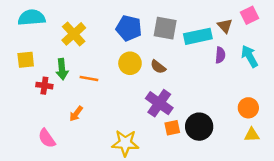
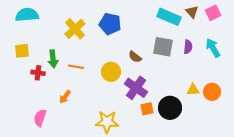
brown triangle: (225, 26) -> (192, 12), moved
gray square: (165, 28) -> (163, 47), moved
yellow cross: (74, 34) -> (75, 29), moved
cyan rectangle: (198, 36) -> (169, 17), moved, turned 35
yellow circle: (130, 63) -> (111, 72), moved
yellow triangle: (252, 135) -> (193, 90), moved
pink semicircle: (47, 138) -> (40, 118), turned 54

